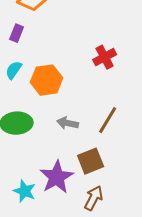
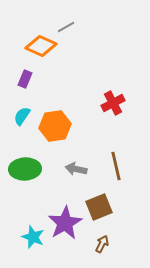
brown line: (108, 120) -> (116, 166), turned -44
brown arrow: (94, 198) -> (102, 244), size x0.7

